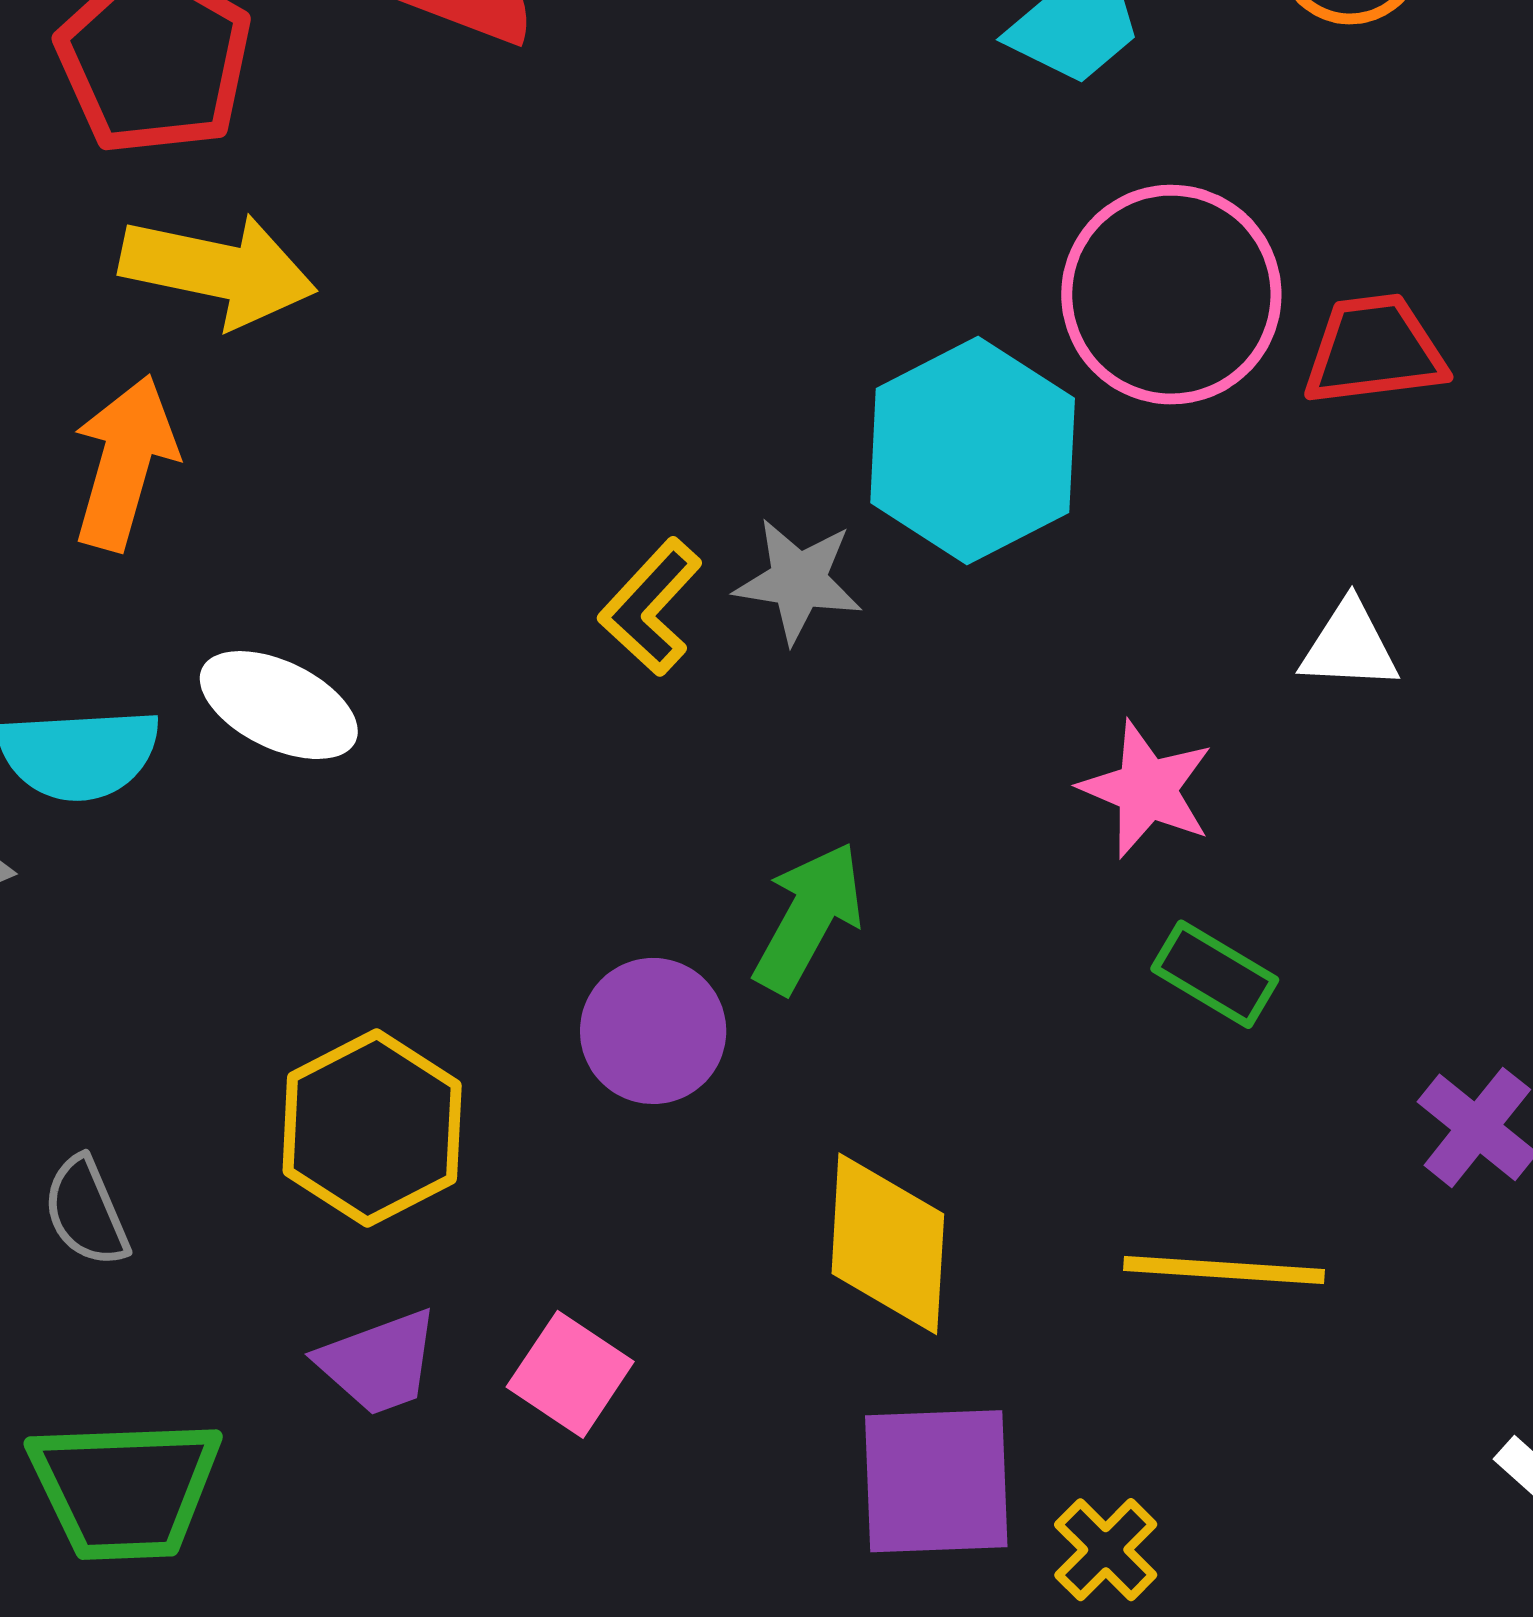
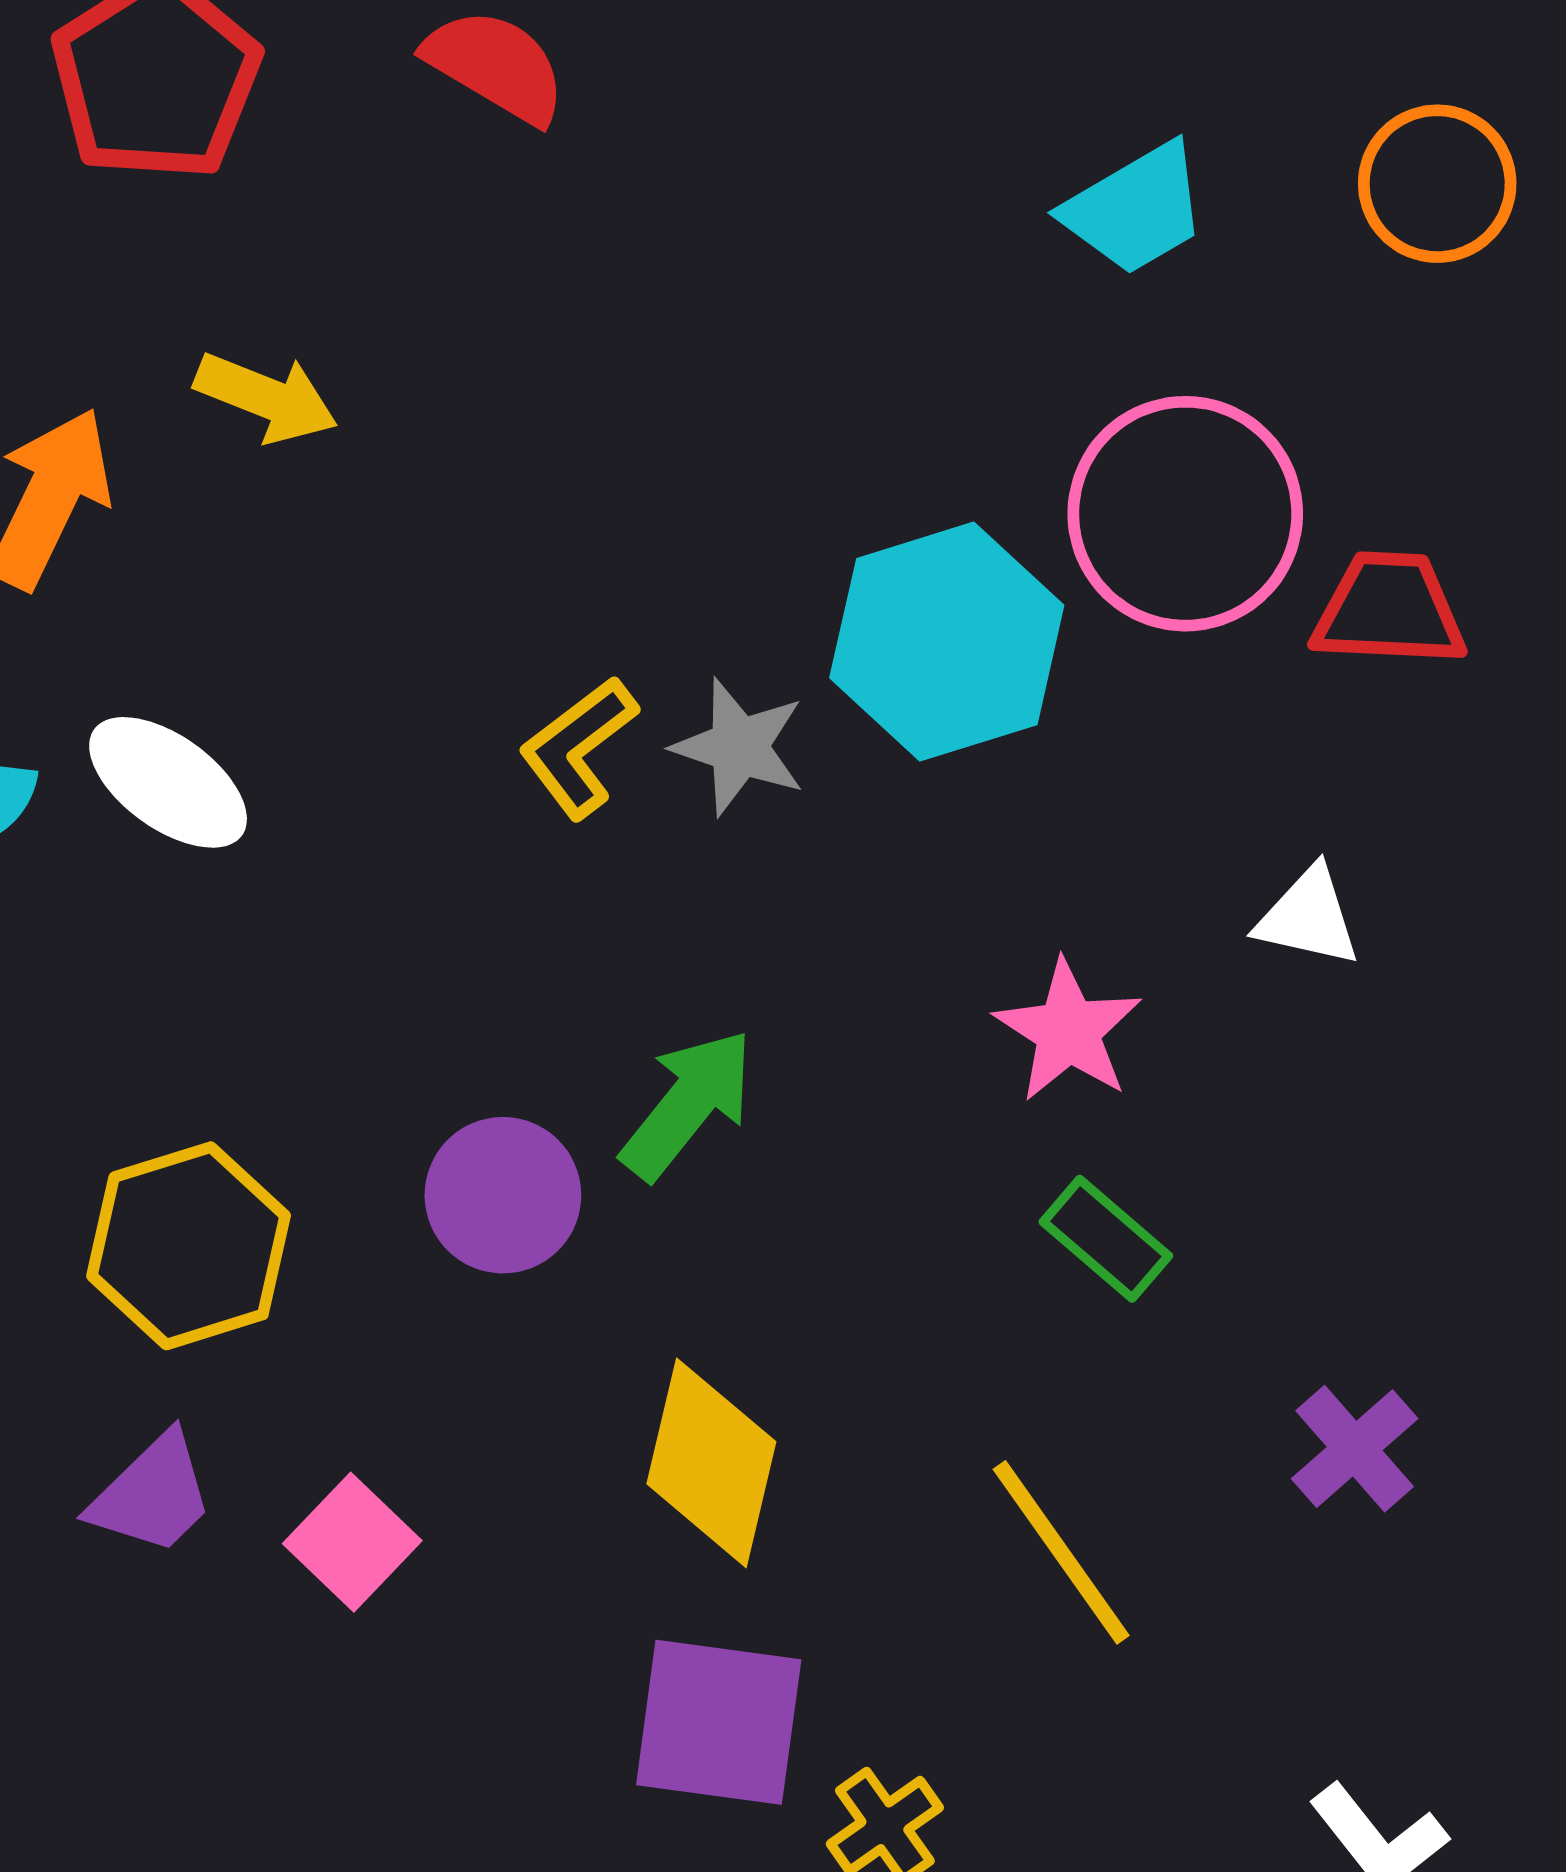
yellow arrow: (218, 270) -> (266, 397), moved, size x0.7
yellow line: (1224, 1270) -> (1061, 1552), turned 41
purple trapezoid: (379, 1363) -> (152, 1494), turned -34

